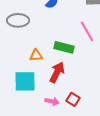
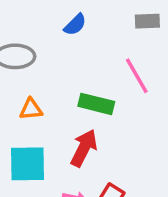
orange triangle: (36, 55) -> (31, 109), moved

